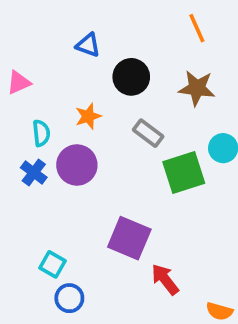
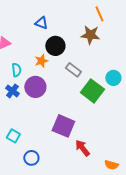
black circle: (131, 77) -> (55, 46), moved
brown star: (197, 88) -> (90, 35), moved
green square: (184, 172) -> (92, 91), turned -35
cyan square: (52, 264) -> (13, 136), moved

